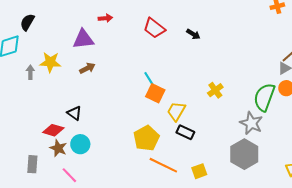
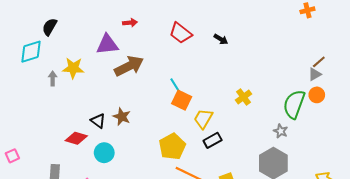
brown arrow: (87, 68) -> (129, 66), moved, size x1.8
gray star: (251, 123) -> (281, 131), size x0.6
black rectangle: (185, 132) -> (213, 140), turned -54
brown star: (58, 148) -> (122, 117), moved

